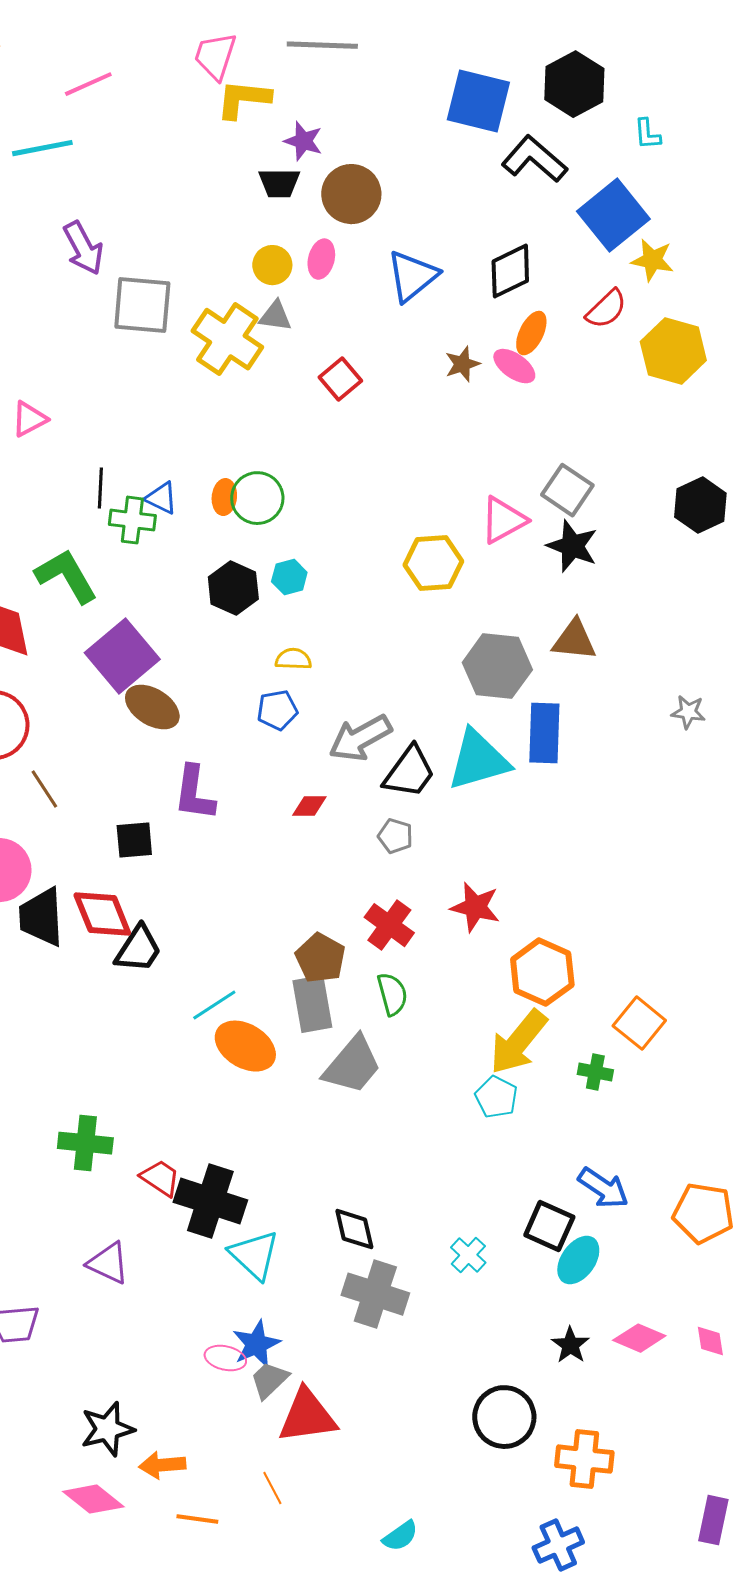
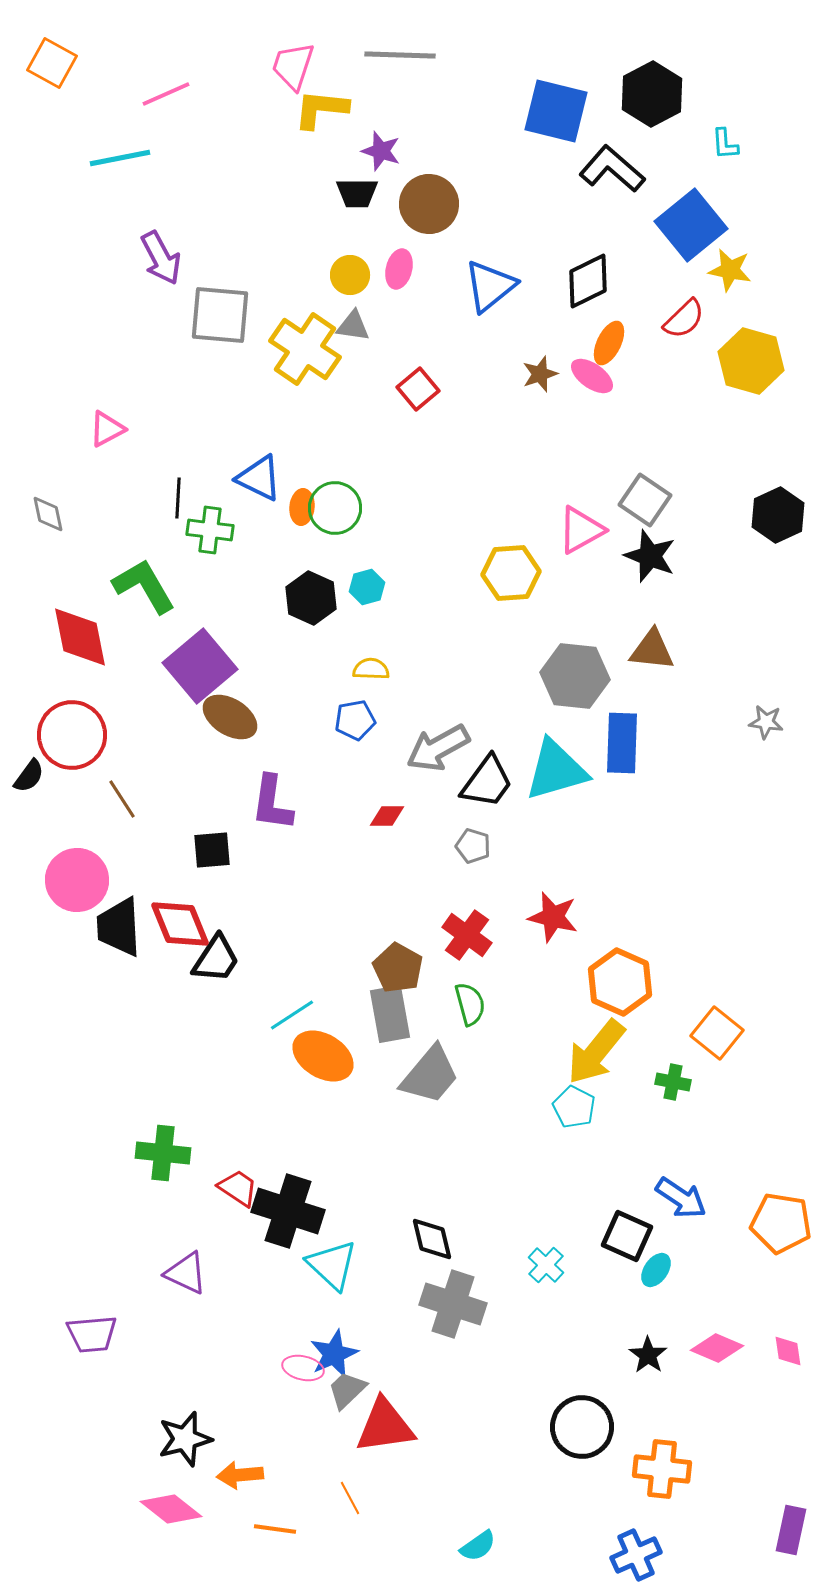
blue triangle: (161, 498) -> (259, 478), moved, size x1.4
cyan ellipse: (578, 1260) -> (656, 1270), size x0.7

